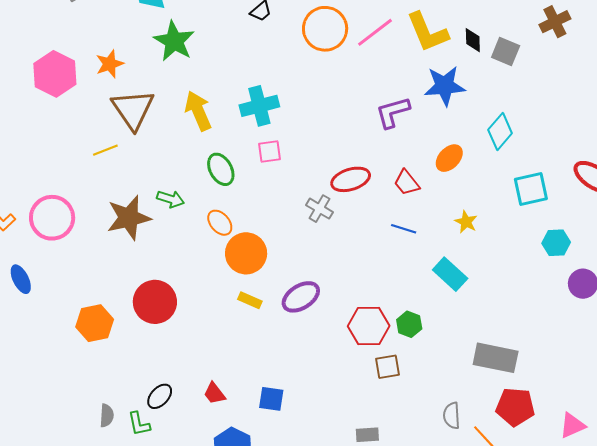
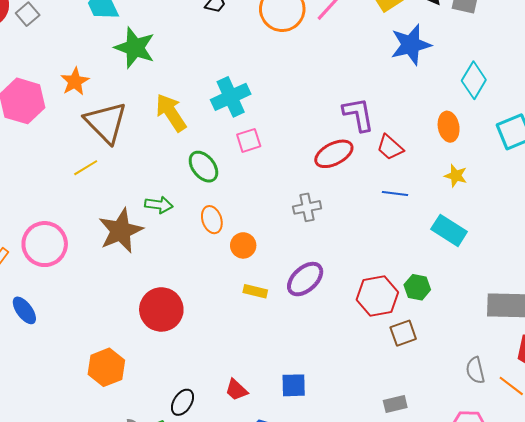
purple L-shape: (393, 112) -> (358, 114), moved, turned 105
orange ellipse: (449, 158) -> (449, 127), moved, turned -44
gray cross: (320, 209) -> (307, 207), moved, turned -32
orange ellipse: (220, 223) -> (212, 220), turned 32
orange circle: (246, 253) -> (243, 245), size x0.6
orange hexagon: (95, 323) -> (106, 367), moved

